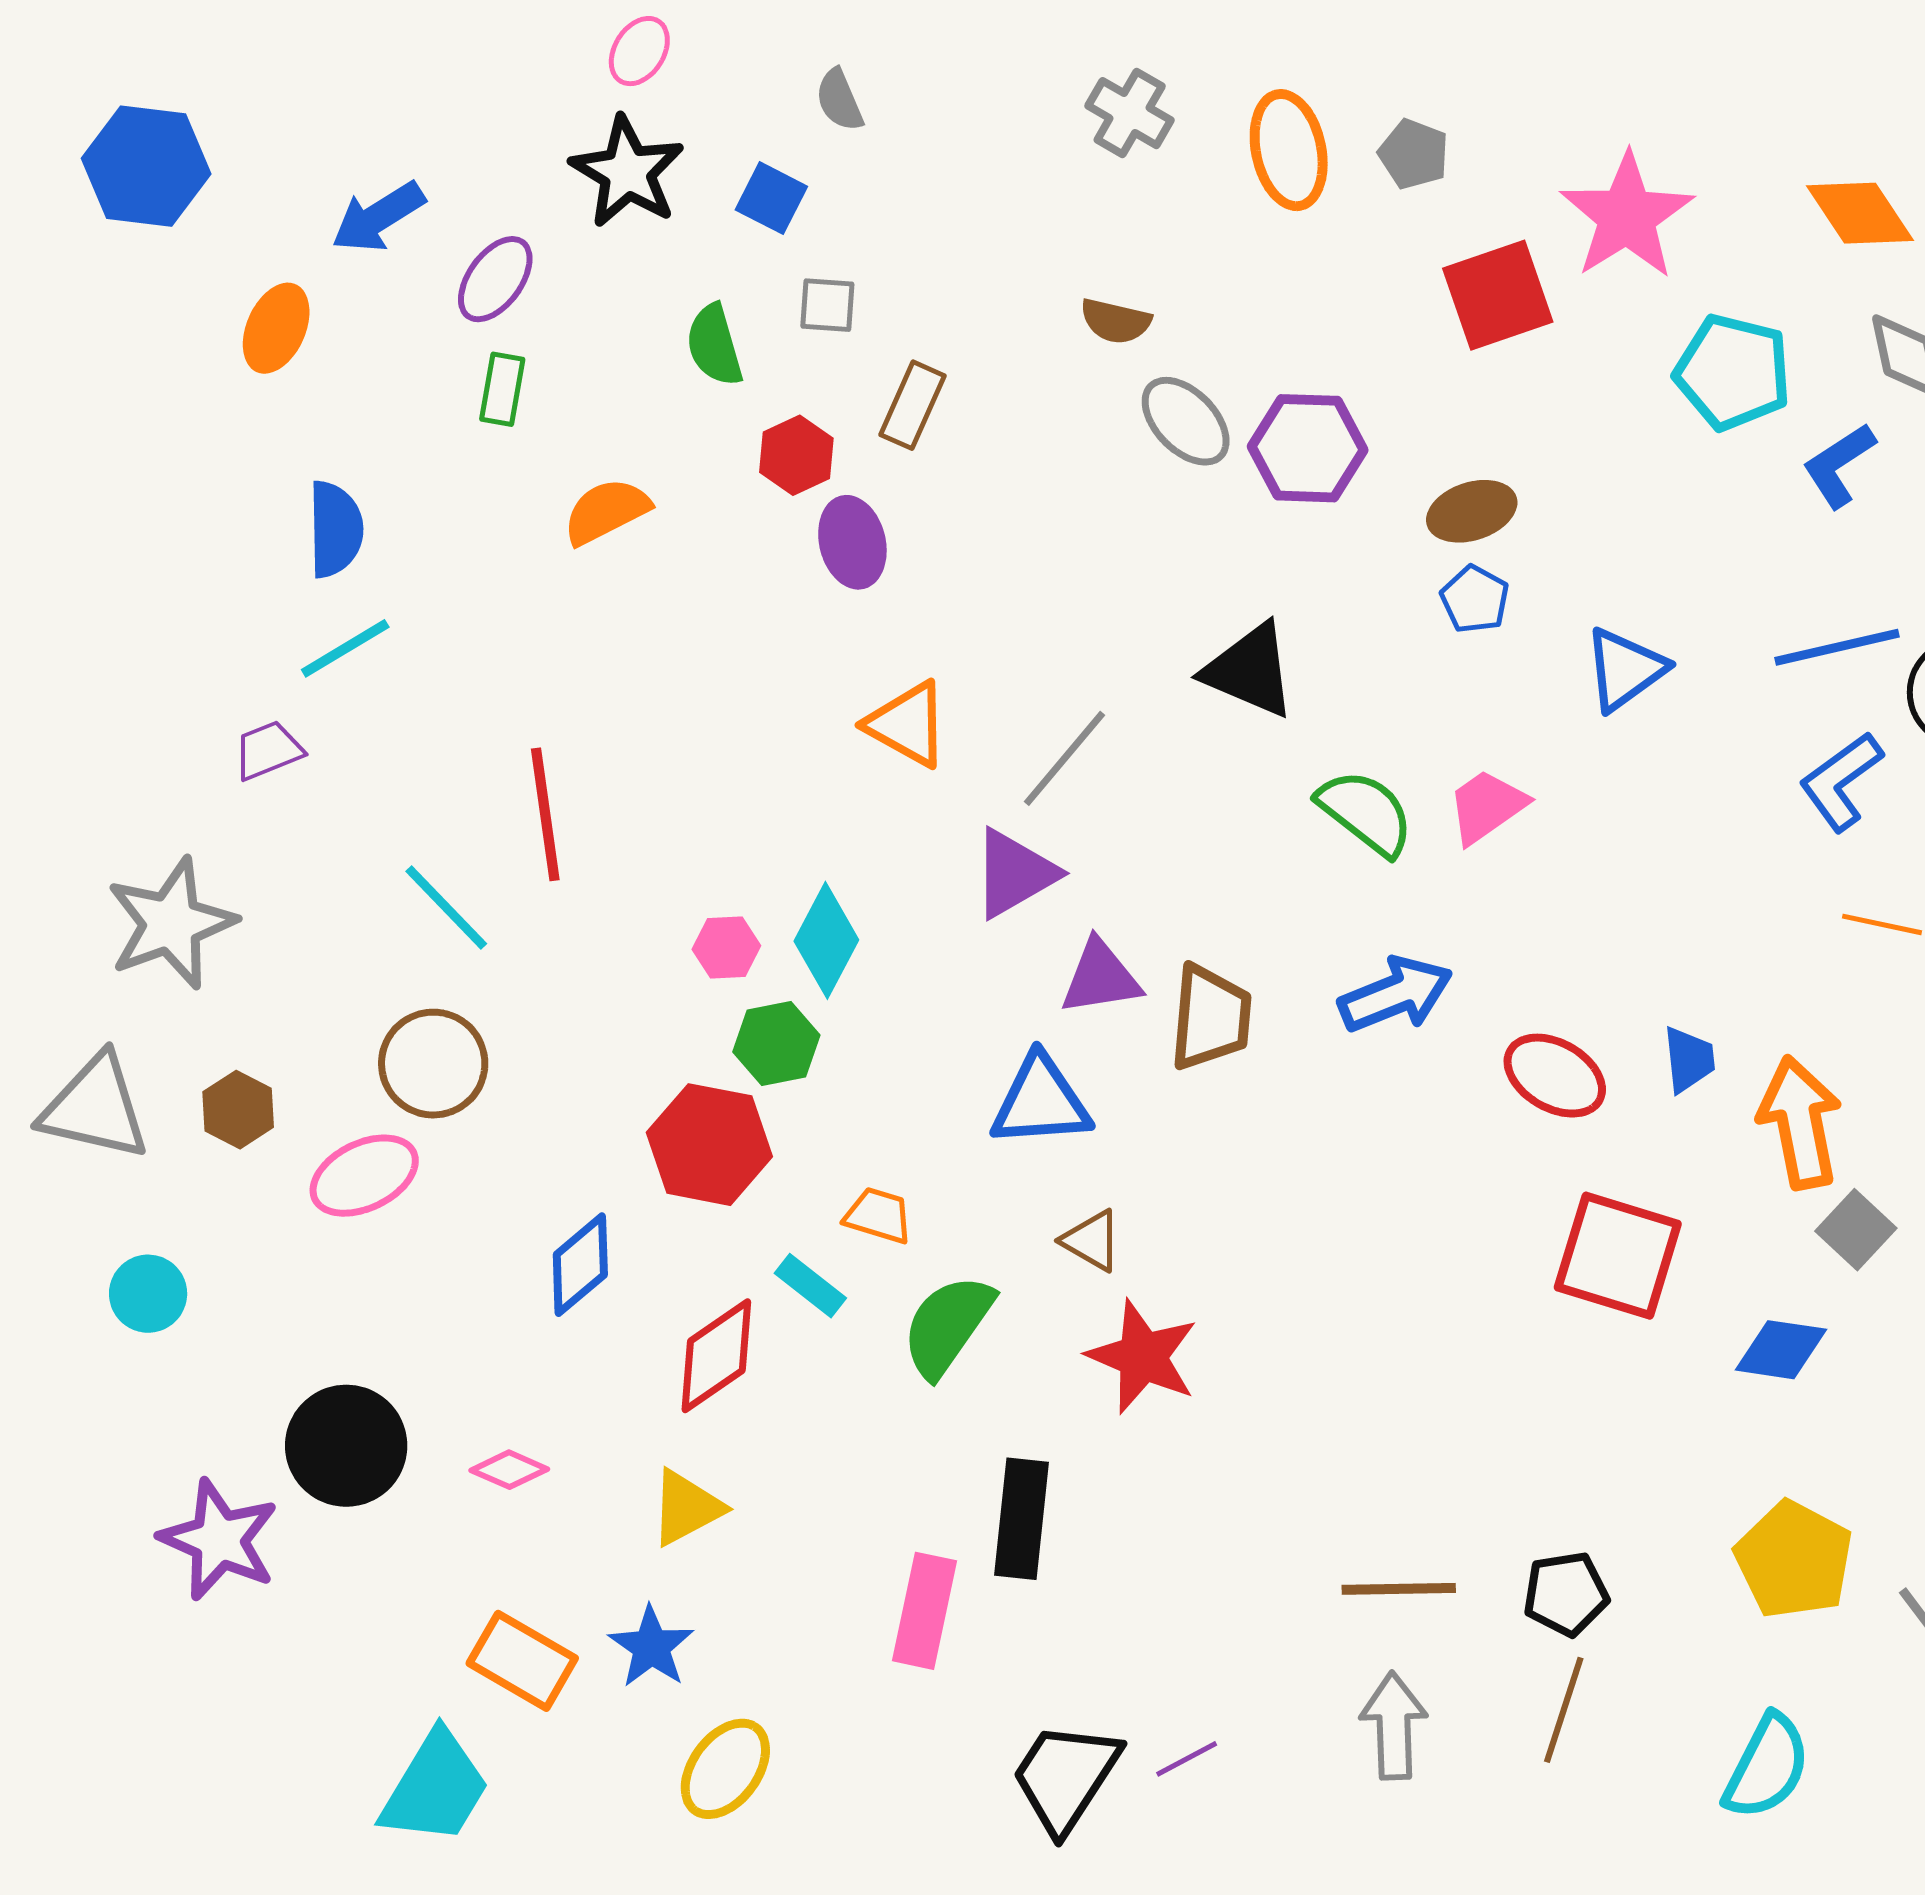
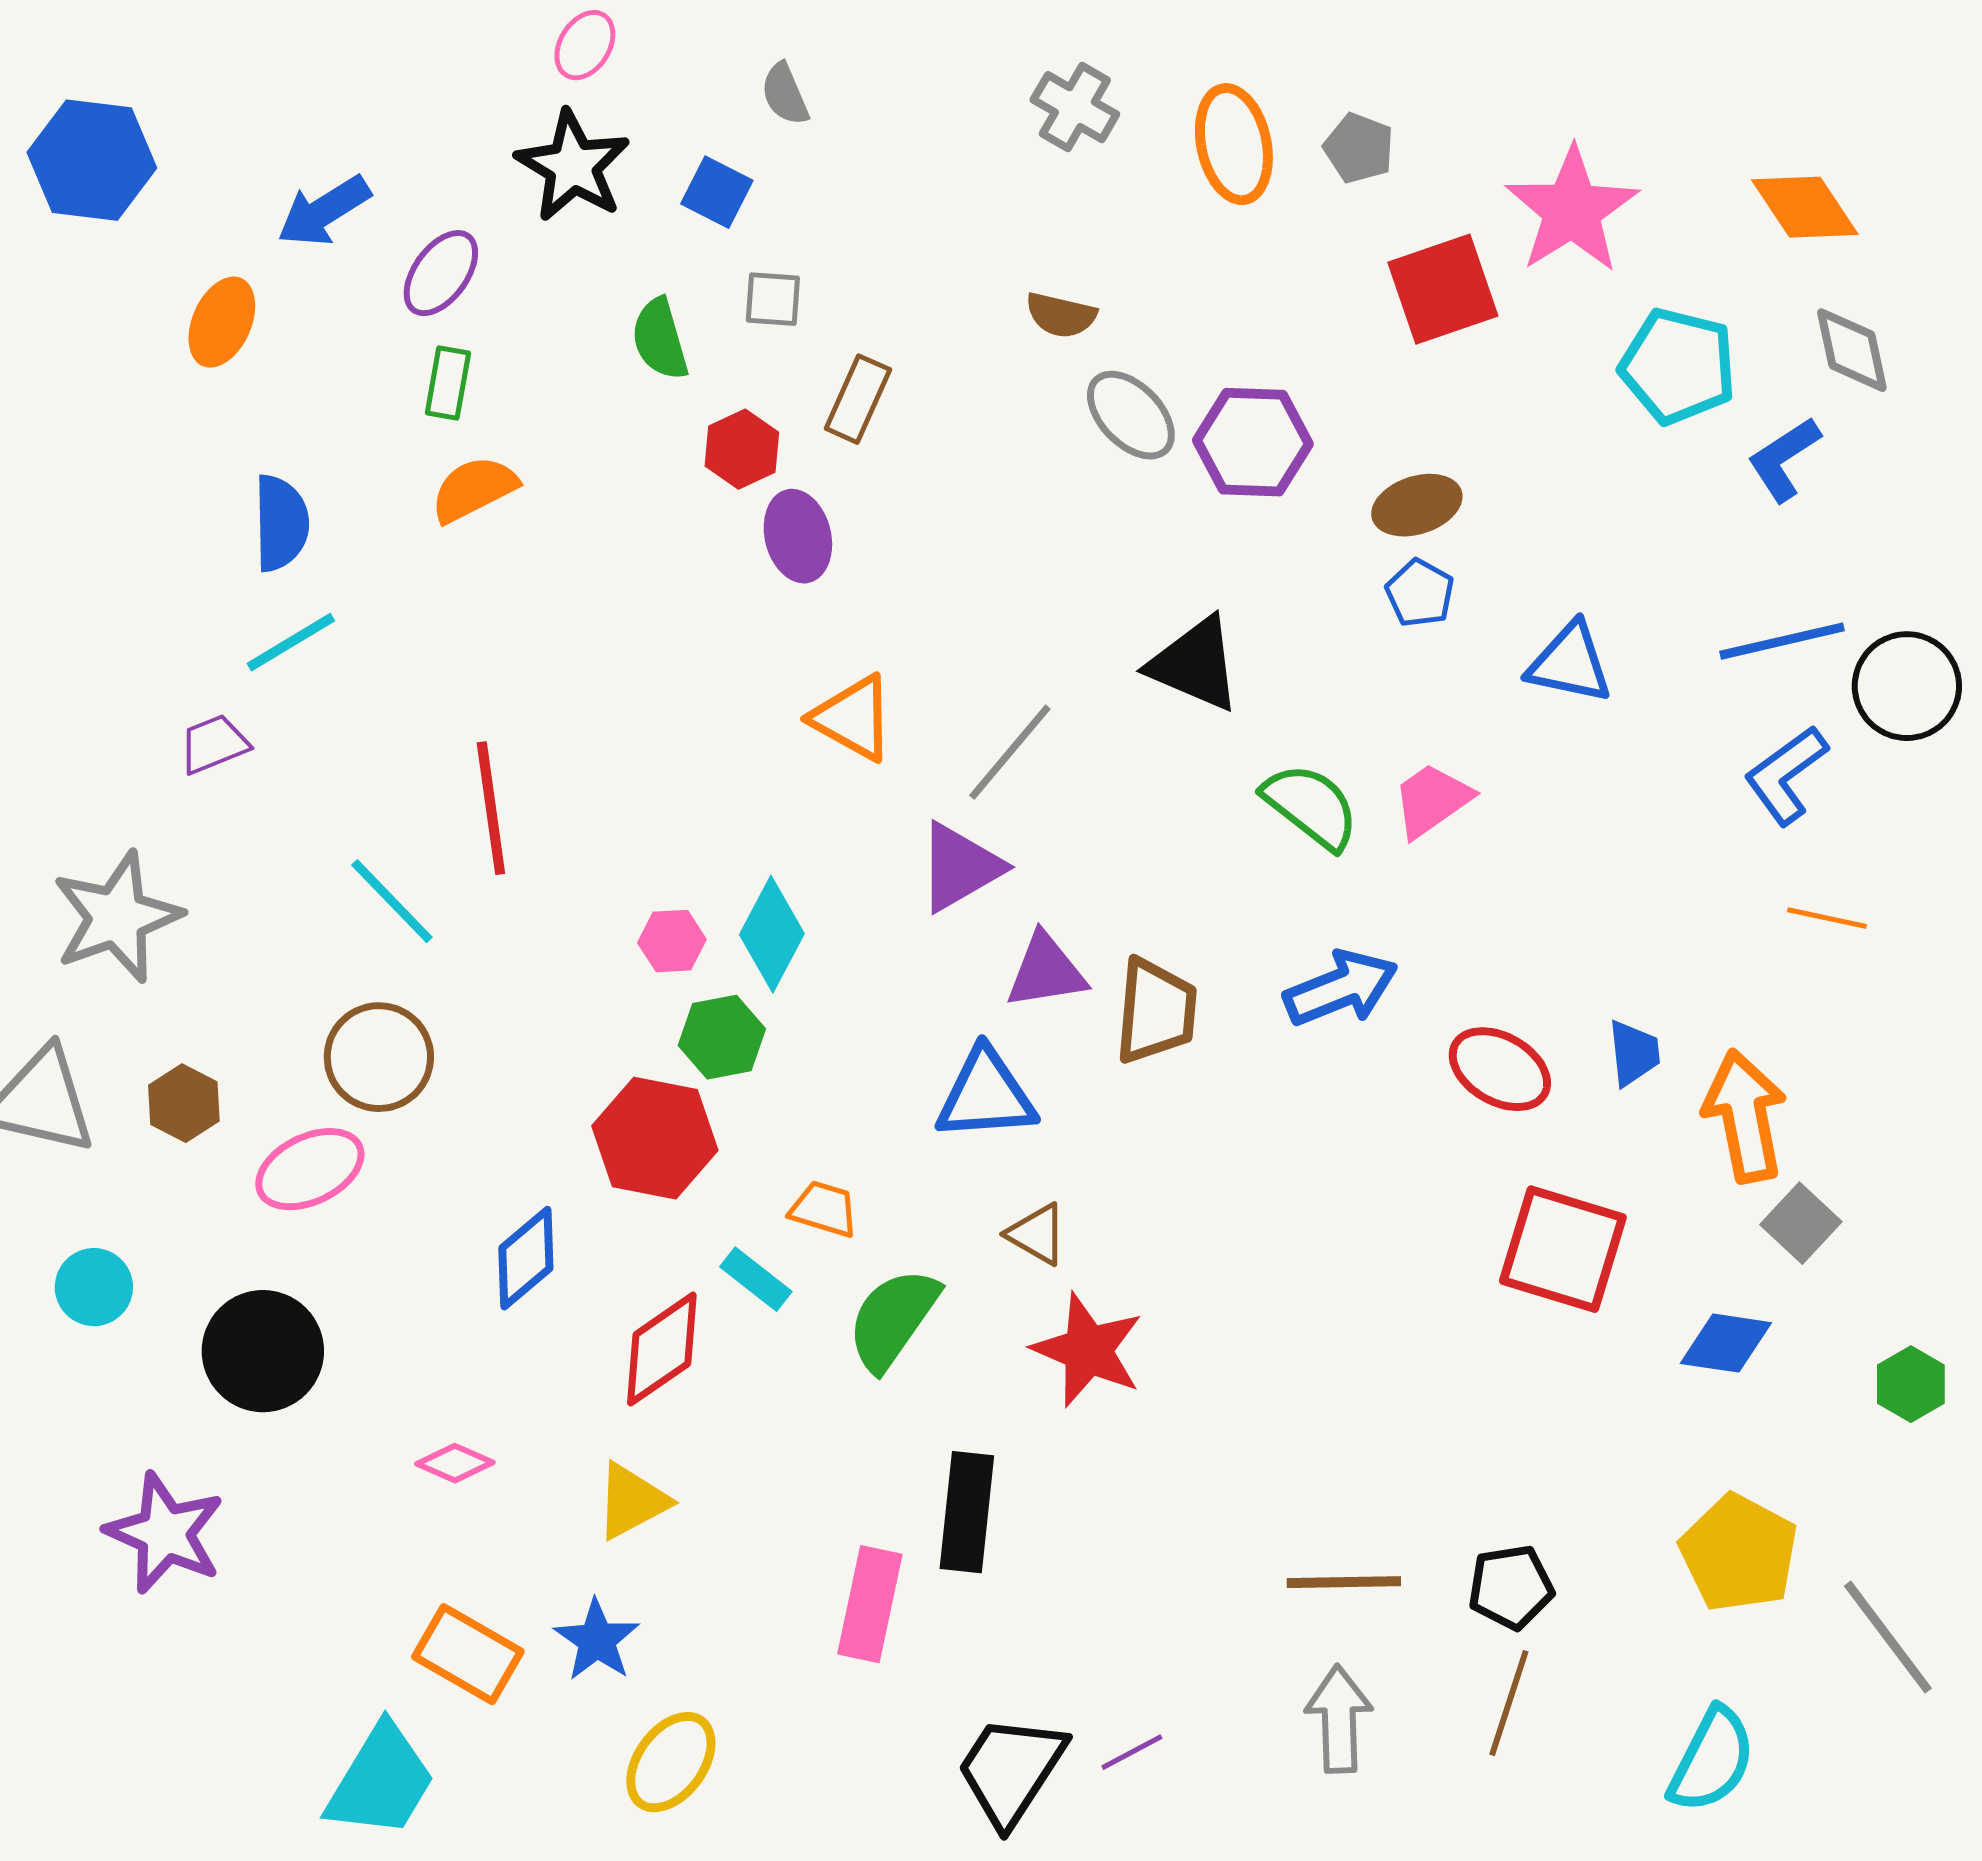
orange semicircle: (606, 511) -> (474, 489), moved
blue triangle: (1625, 669) -> (1570, 663), turned 48
black circle: (346, 1446) -> (263, 1351), moved

